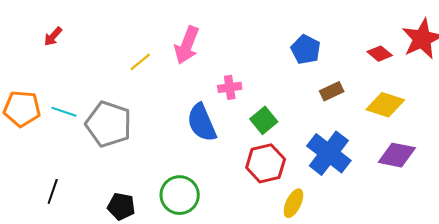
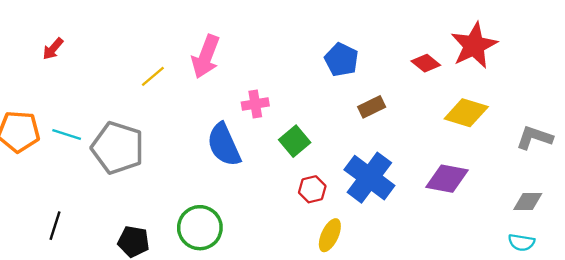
yellow diamond: (385, 105) -> (466, 113), moved
red hexagon: (266, 163) -> (312, 189), moved, size x0.6

